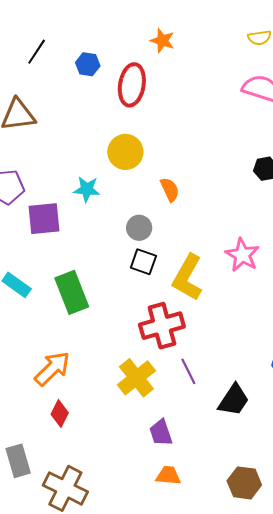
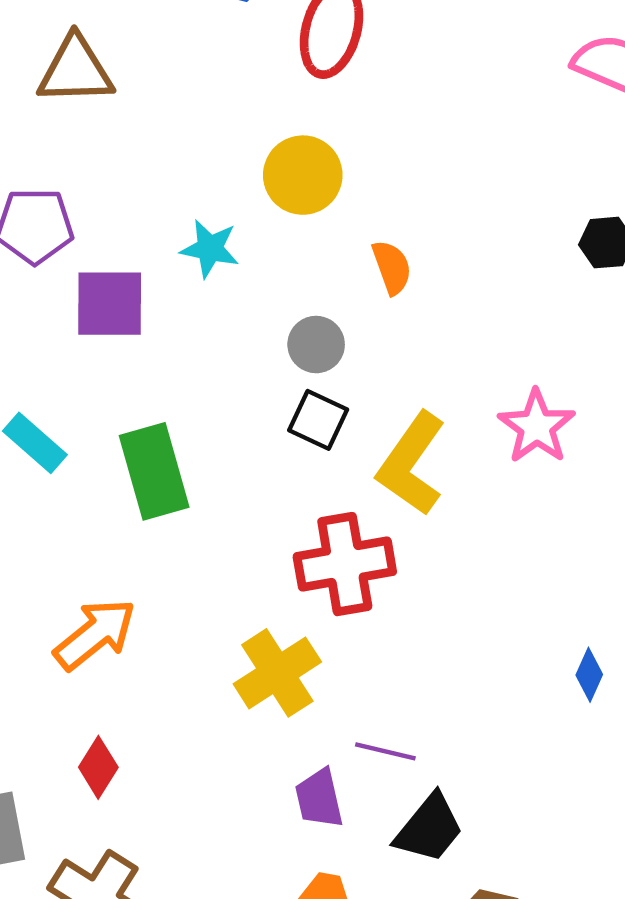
purple line: (188, 371) -> (385, 751), moved, turned -56
black trapezoid: (234, 400) -> (429, 828), moved
red diamond: (60, 413) -> (98, 767), moved

